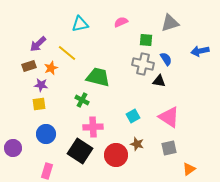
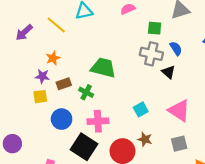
purple arrow: (38, 44) -> (24, 32), moved
yellow line: (67, 53) -> (56, 25), moved
brown rectangle: (29, 66) -> (64, 84), moved
black triangle: (159, 81) -> (168, 72), turned 32
blue circle: (46, 134) -> (62, 119), moved

